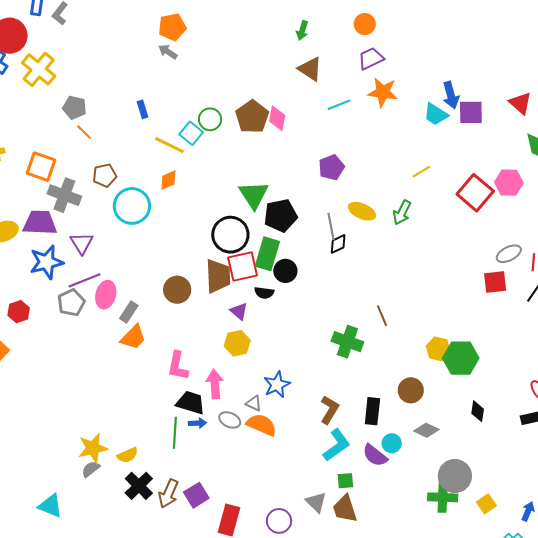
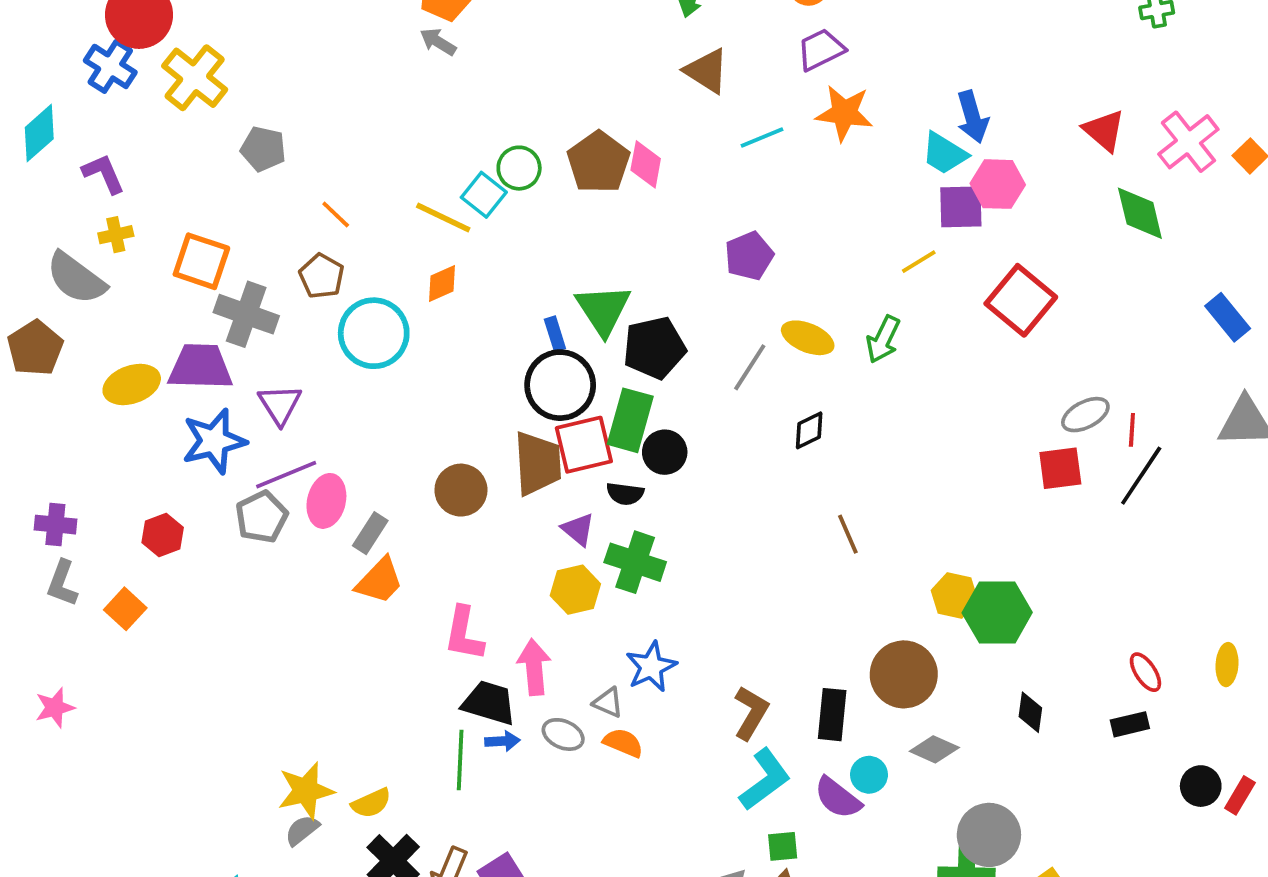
blue rectangle: (142, 109) -> (555, 334), moved
purple square: (471, 112) -> (961, 207), moved
orange line: (84, 132) -> (336, 214), moved
brown pentagon: (105, 175) -> (322, 276), turned -30
pink hexagon: (509, 183) -> (998, 184), moved
gray line: (331, 226) -> (750, 367), turned 44
black diamond: (338, 244) -> (809, 430), moved
green cross: (347, 342) -> (635, 562), moved
brown circle: (411, 390) -> (904, 674), size x1.4
orange semicircle: (262, 425) -> (623, 743), size x0.7

